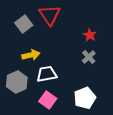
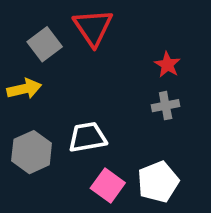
yellow arrow: (31, 55) -> (24, 89), moved
gray cross: (89, 57) -> (166, 106), turned 32
pink square: (48, 100) -> (108, 186), moved

